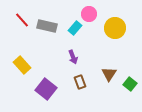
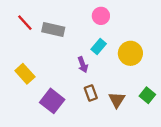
cyan rectangle: (75, 28) -> (99, 46), moved
yellow circle: (115, 28) -> (130, 53), moved
brown triangle: (109, 74) -> (117, 100), moved

